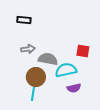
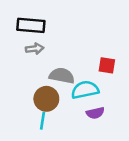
black rectangle: (24, 20) -> (31, 25), size x1.5
gray arrow: (28, 49) -> (35, 49), moved

